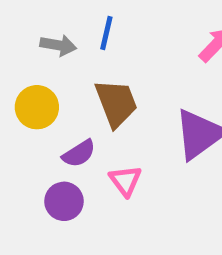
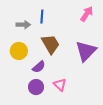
pink triangle: (125, 181) -> (60, 85), moved

